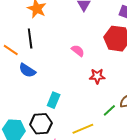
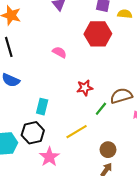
red star: (97, 76) -> (85, 88), moved

